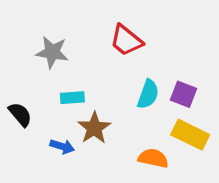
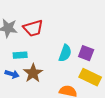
red trapezoid: (126, 40) -> (33, 28), moved, turned -55
blue arrow: (62, 146) -> (12, 74), moved

